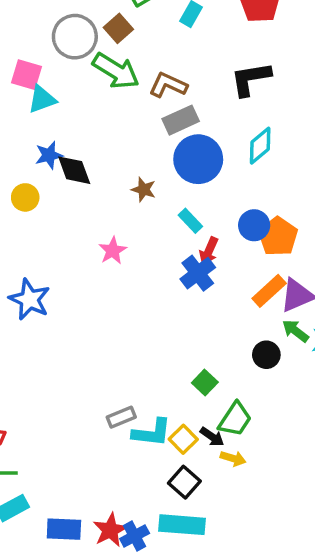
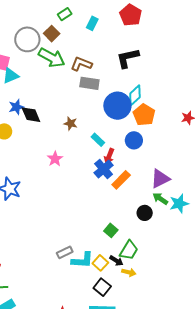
gray rectangle: (181, 120) -> (89, 83), turned 36
blue circle: (198, 159) -> (117, 106), moved
orange pentagon: (278, 236) -> (144, 115), moved
orange rectangle: (269, 291) -> (121, 180), moved

